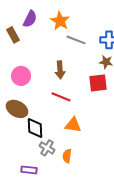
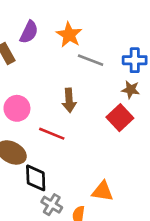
red square: (98, 83) -> (120, 118), turned -36
red line: (61, 97) -> (52, 134), moved
orange triangle: (73, 125) -> (103, 191), moved

